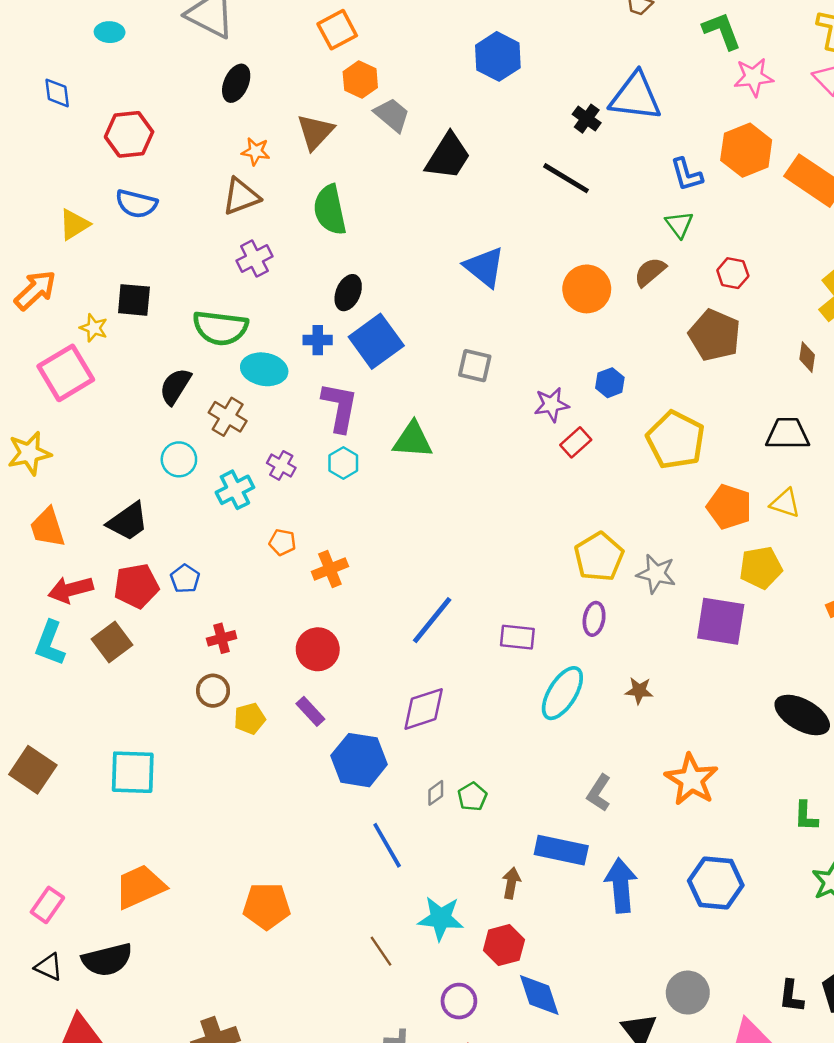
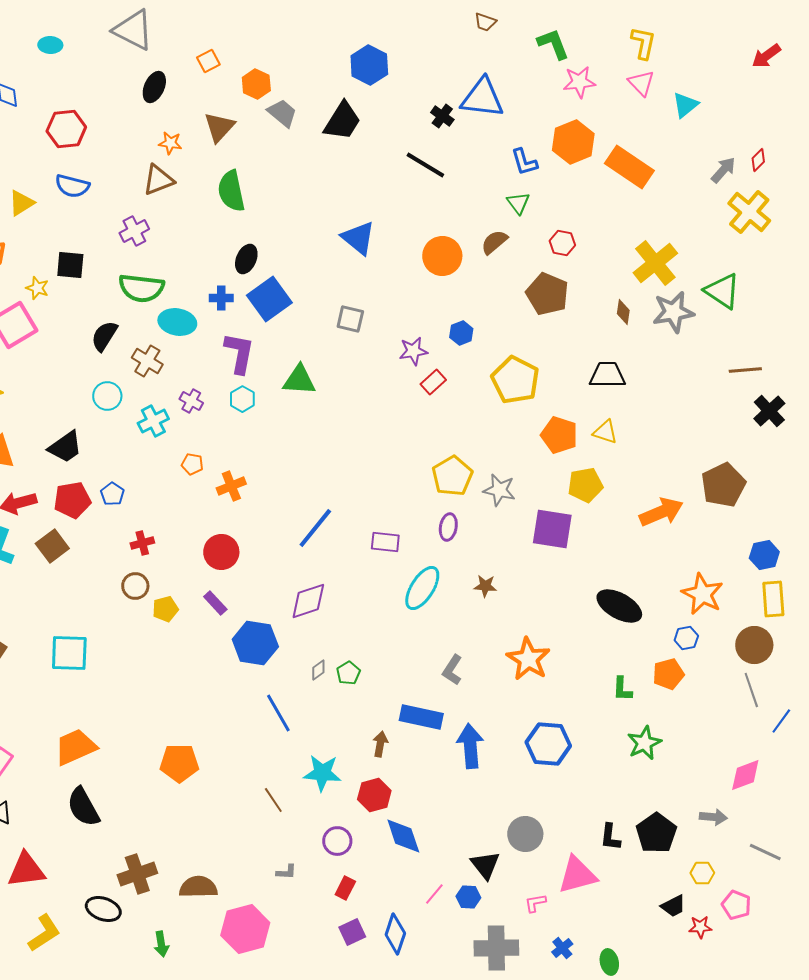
orange square: (337, 30) -> (208, 61), moved, size x0.7
black trapezoid: (448, 156) -> (342, 121), moved
purple cross: (254, 259) -> (134, 231), moved
black semicircle: (107, 960) -> (83, 807), moved, turned 75

